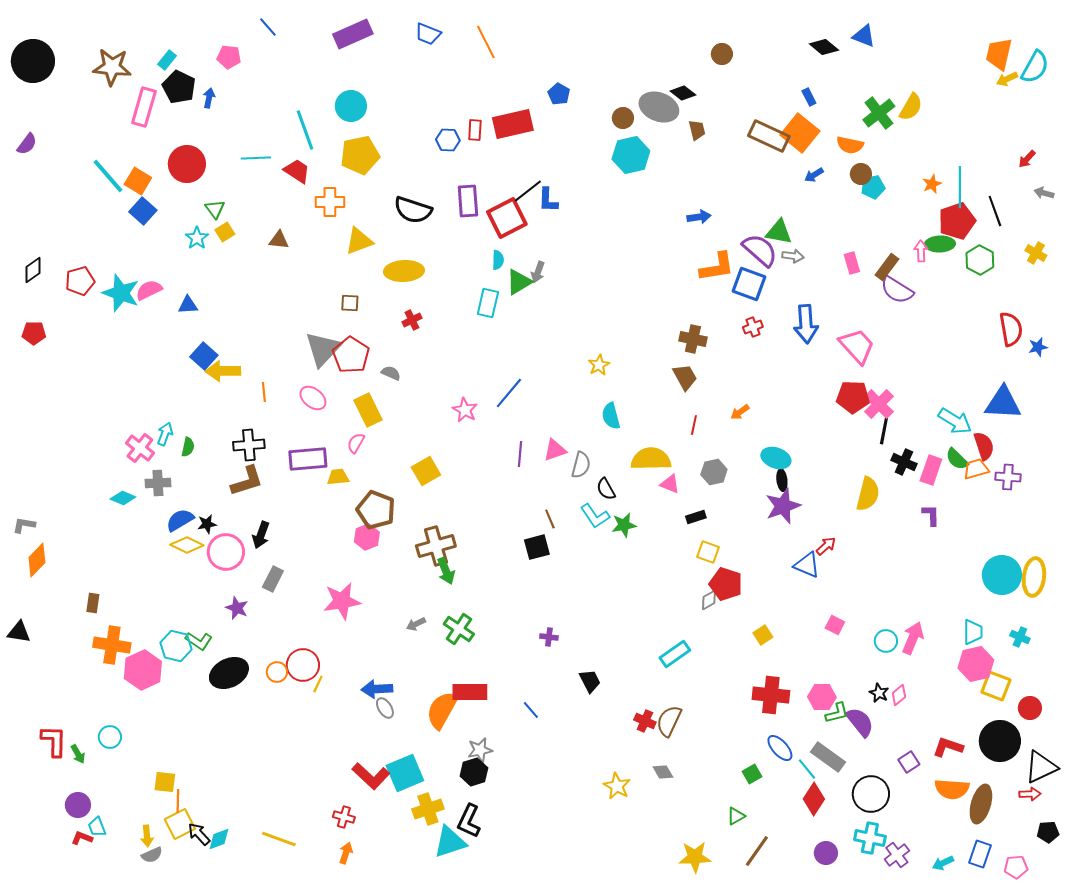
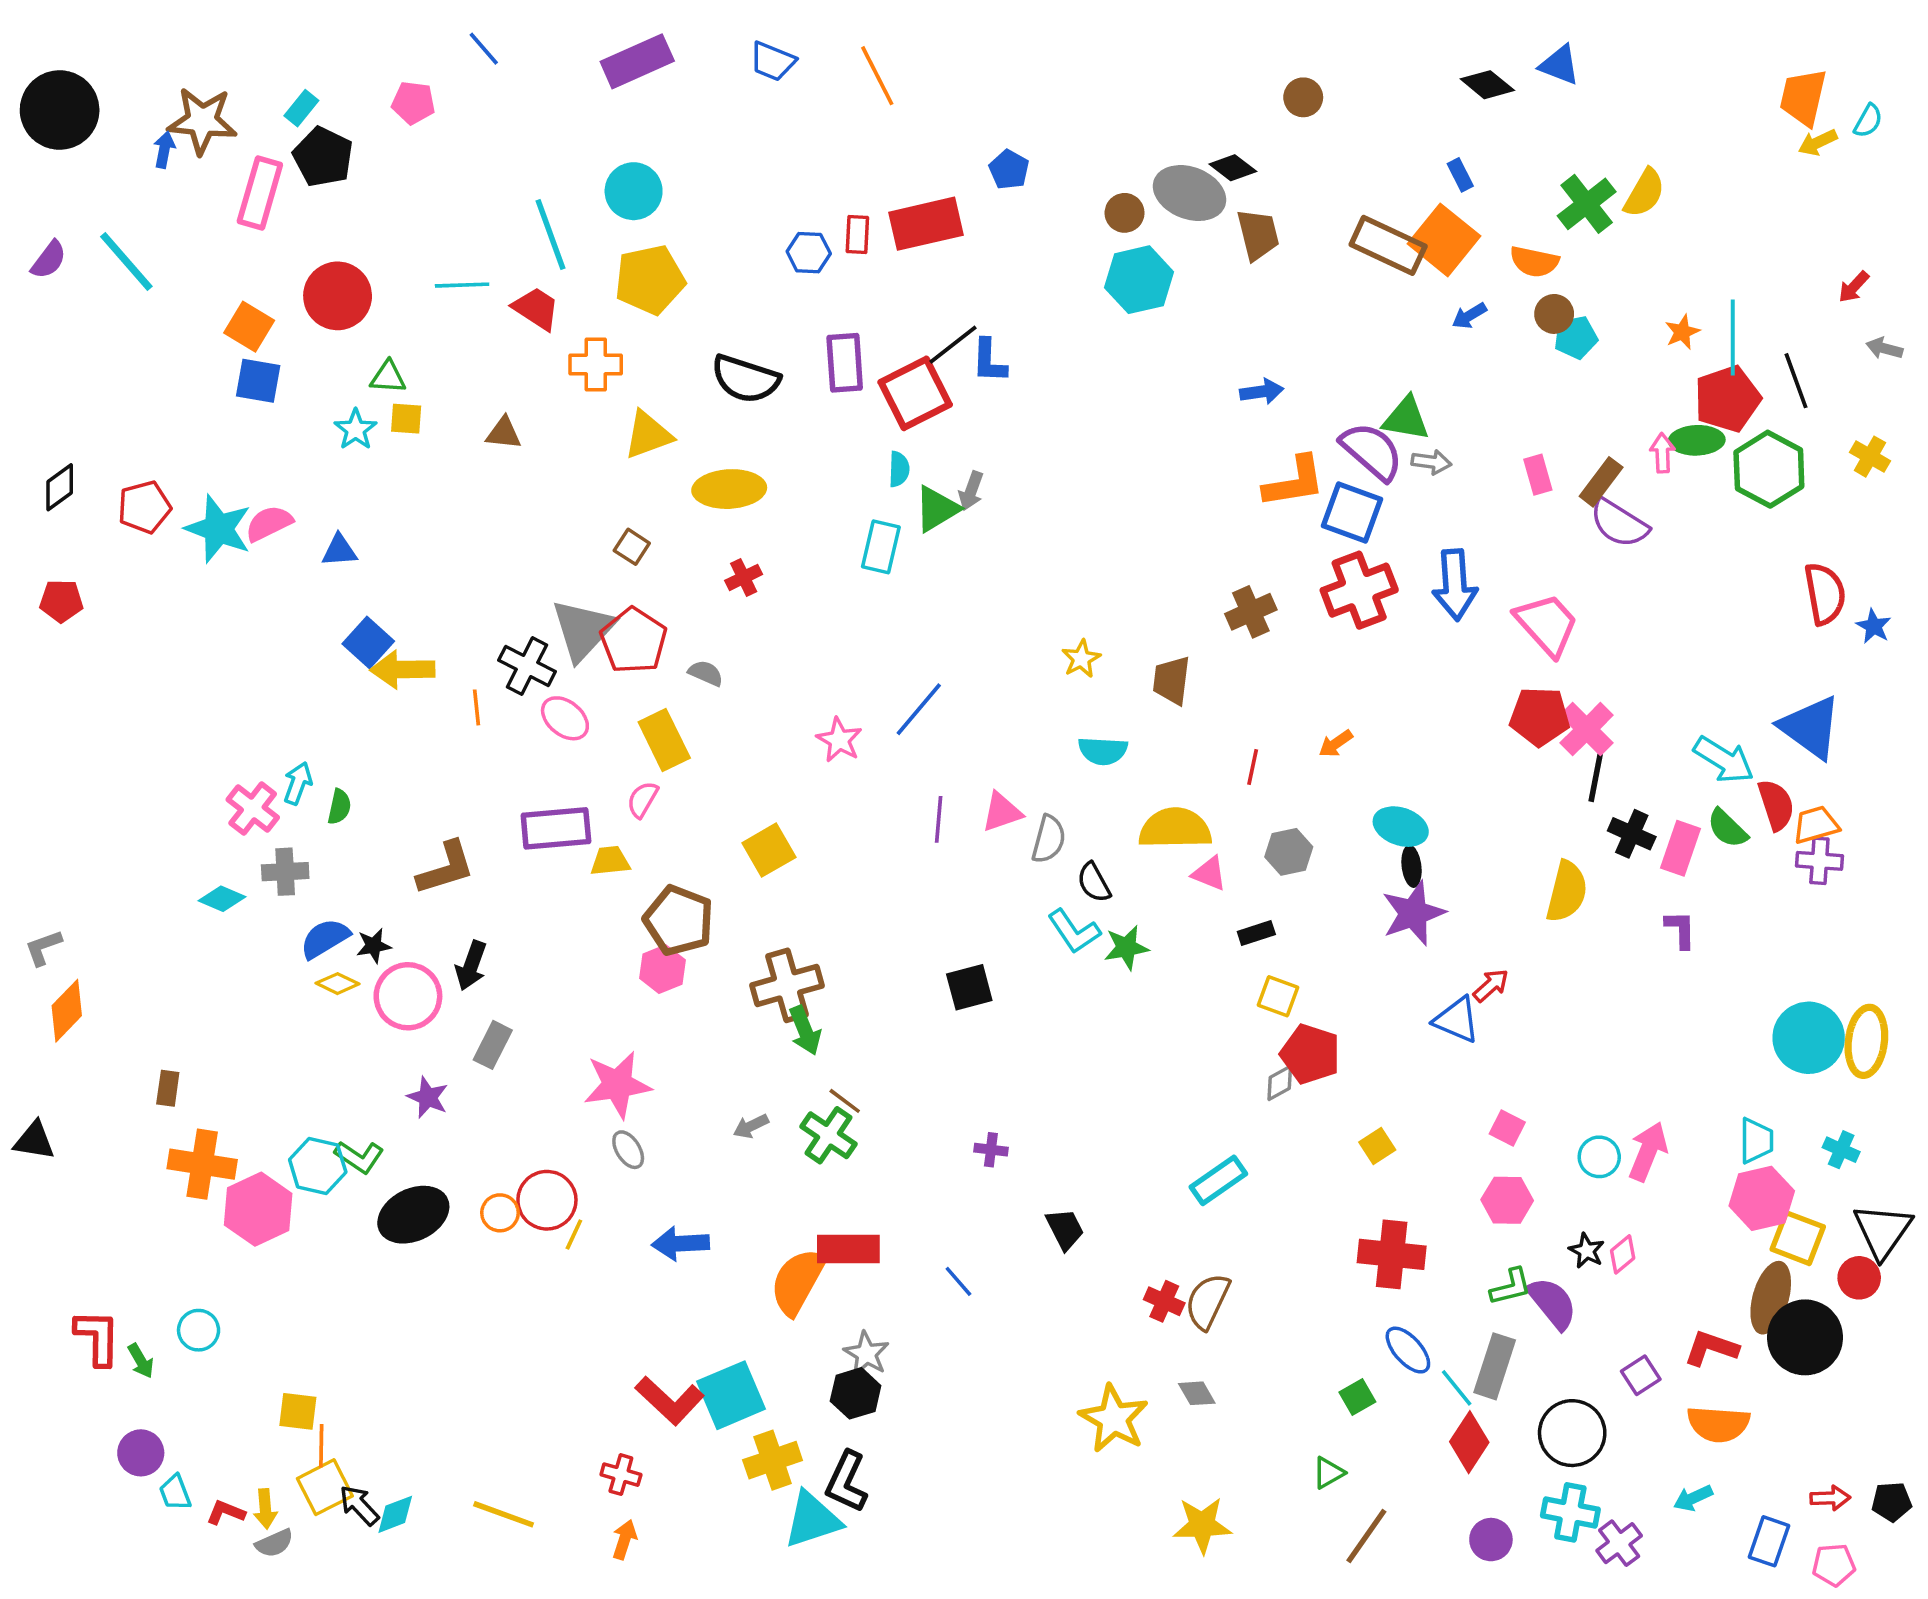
cyan semicircle: (1035, 67) -> (1868, 121), size x0.6
blue arrow: (209, 98) -> (164, 150), moved
brown trapezoid: (697, 130) -> (1258, 235), size x1.4
cyan line: (108, 176) -> (126, 262), moved
green triangle: (215, 209) -> (388, 377), turned -50
blue square: (143, 211) -> (258, 381), turned -32
yellow square: (225, 232) -> (406, 419), turned 36
green hexagon: (980, 260) -> (1769, 469), size x1.4
brown square: (350, 303) -> (632, 547), turned 30
red cross: (753, 327) -> (1359, 590), size x2.0
brown cross: (693, 339) -> (1251, 612), turned -36
blue star: (1038, 347) -> (1874, 626), turned -30
brown trapezoid: (685, 377) -> (1171, 680), moved, turned -144
blue triangle: (1003, 403) -> (1810, 727), turned 33
cyan semicircle: (611, 416) -> (1103, 751), turned -72
black cross: (249, 445) -> (527, 666), moved, turned 32
orange trapezoid: (976, 469) -> (1816, 825), moved
brown line: (550, 519) -> (845, 1101), moved, turned -30
gray L-shape: (24, 525) -> (43, 948), turned -30
yellow diamond: (187, 545) -> (338, 984), size x0.7
pink hexagon: (822, 697) -> (1507, 1200), moved
gray ellipse: (385, 708) -> (628, 1150), moved
gray star: (480, 750) -> (866, 1354), turned -30
gray rectangle: (828, 757) -> (1495, 1366), turned 72
black triangle: (1041, 767) -> (1883, 1231), moved, turned -30
yellow star: (617, 786) -> (1114, 1419), size x1.4
red arrow: (1030, 794) -> (1830, 1498), moved
brown ellipse: (981, 804) -> (1771, 1298), moved
red L-shape: (82, 838) -> (226, 1512), moved
yellow star: (695, 857) -> (1202, 1525), moved
cyan arrow: (943, 863) -> (1693, 1498), moved

